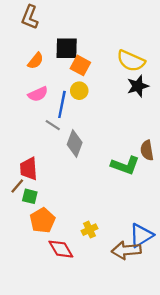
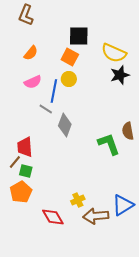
black square: (67, 48) -> (79, 36), moved
green L-shape: (125, 165) -> (109, 144), turned -130
orange pentagon: (42, 220) -> (21, 192), moved
brown arrow: (126, 250) -> (96, 216), moved

